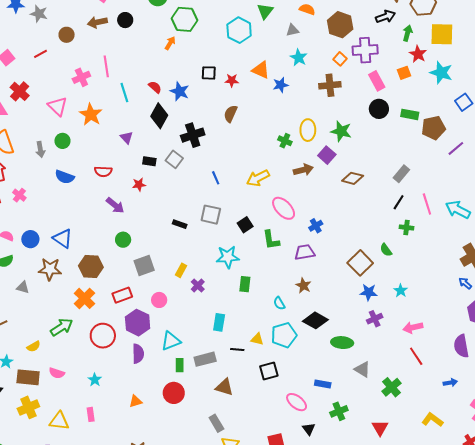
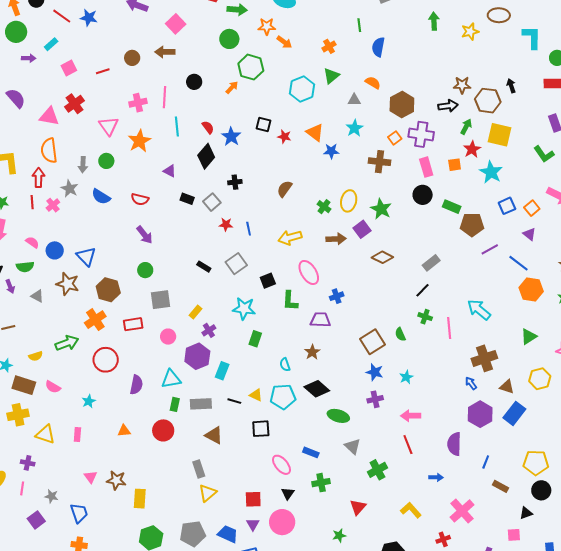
gray star: (39, 14) -> (70, 189), moved
black circle: (125, 20) -> (194, 82), moved
brown semicircle: (230, 114) -> (284, 189), moved
black cross: (193, 135) -> (235, 182), size x0.6
purple triangle: (127, 138) -> (170, 171), turned -32
red star: (139, 185) -> (226, 224), moved
pink line: (427, 204) -> (449, 328), moved
gray square: (211, 215) -> (236, 264), turned 30
purple hexagon: (138, 323) -> (197, 356), moved

